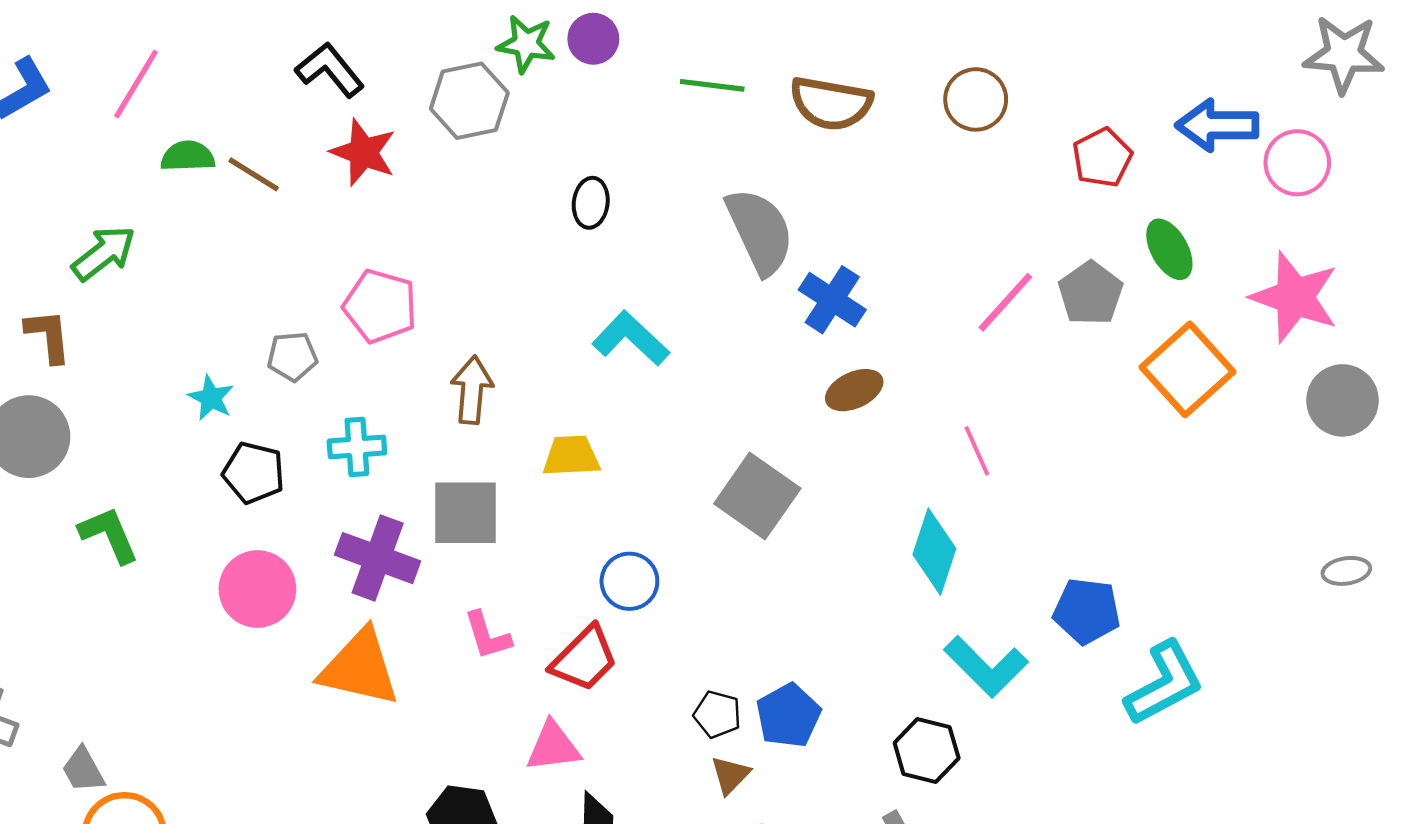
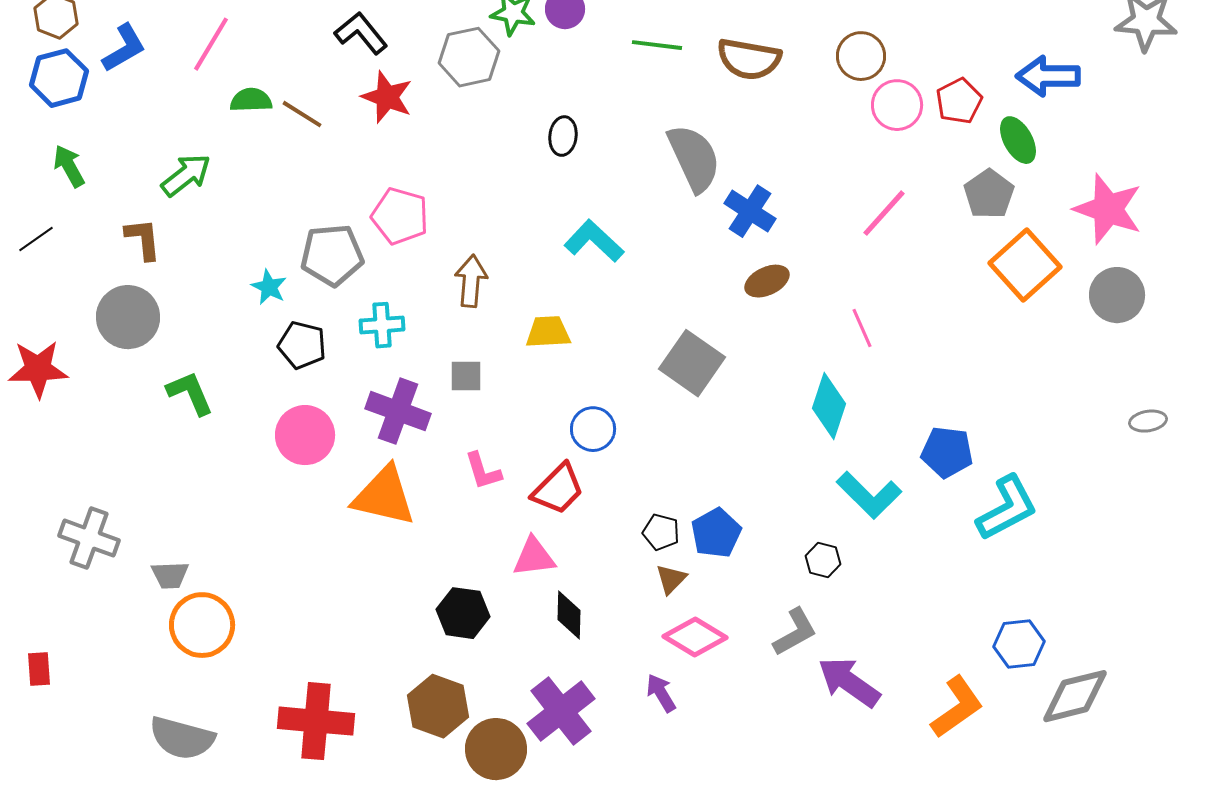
pink circle: (1297, 163) -> (897, 105), moved
green ellipse: (1169, 249) -> (1018, 140), moved
gray pentagon: (1091, 293) -> (989, 194), moved
gray pentagon: (292, 357) -> (332, 255), size x1.6
gray circle: (1342, 400) -> (1117, 295), moved
gray square: (465, 513) -> (466, 376), size x0.6
black hexagon: (927, 750) -> (823, 560), size x0.7
gray trapezoid: (83, 770) -> (170, 575), turned -63

